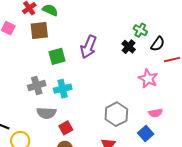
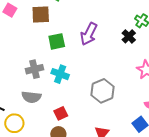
cyan cross: (63, 89) -> (60, 74), turned 30
gray semicircle: (46, 113) -> (31, 97), moved
gray hexagon: (116, 114) -> (103, 91), moved

